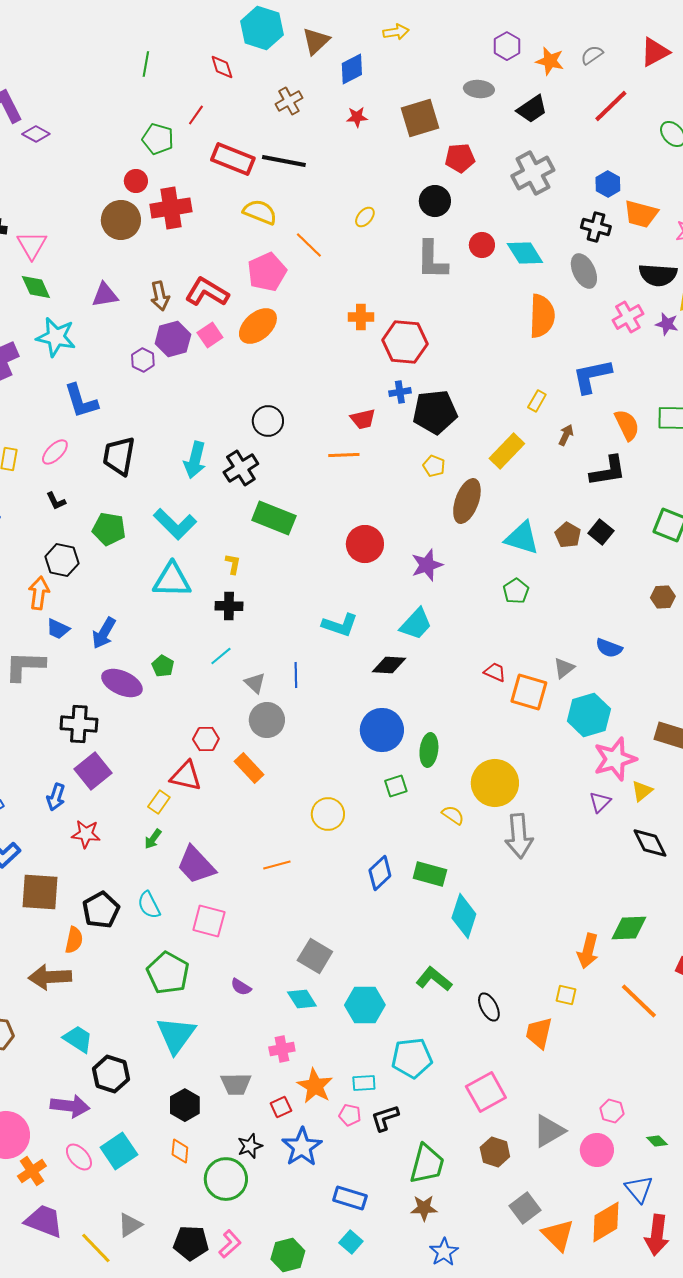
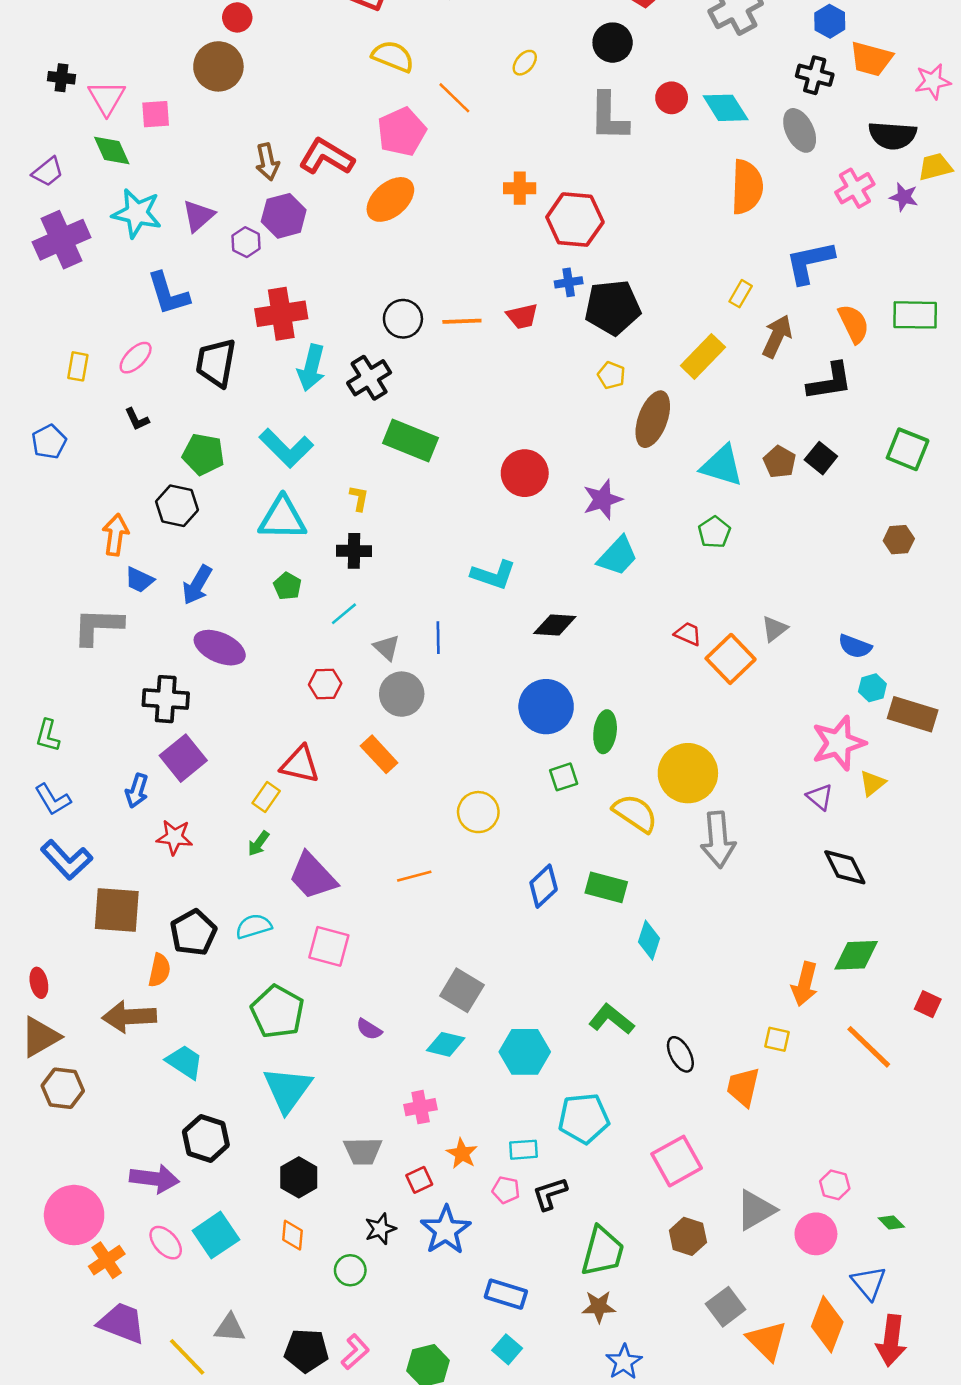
red cross: (171, 208) -> (281, 314), moved
purple triangle: (105, 295) -> (198, 216), moved, turned -32
pink square: (210, 335) -> (156, 114), moved, turned 30
brown arrow: (566, 435) -> (777, 336), size x1.6
orange line: (344, 455) -> (462, 321), moved
black hexagon: (62, 560) -> (177, 506), moved
cyan trapezoid: (416, 624) -> (618, 556), moved
blue semicircle: (609, 648) -> (855, 646), moved
green pentagon: (163, 666) -> (287, 586), moved
orange square: (529, 692) -> (731, 659), turned 30
cyan hexagon: (589, 715) -> (872, 688), moved, size x0.5
red hexagon: (206, 739) -> (325, 684), moved
purple triangle: (600, 802) -> (820, 797), turned -35
yellow semicircle: (453, 815) -> (635, 813), size x1.6
black diamond: (650, 843) -> (845, 867), moved
cyan semicircle: (149, 905) -> (254, 926), turned 100
cyan diamond: (464, 916) -> (649, 940), size x0.7
cyan diamond: (302, 999) -> (446, 1044), turned -44
cyan trapezoid: (78, 1039) -> (185, 1062), moved
orange star: (315, 1086) -> (462, 1154), size x0.7
green circle: (226, 1179) -> (350, 1270), size x0.6
orange diamond: (606, 1222) -> (827, 1324), turned -39
gray triangle: (130, 1225) -> (230, 1328), turned 36

